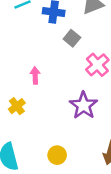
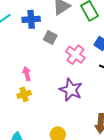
yellow cross: (17, 106) -> (24, 94), moved, turned 32

